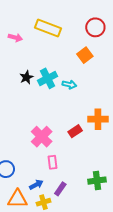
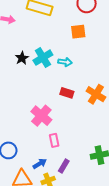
orange square: (85, 55) -> (78, 32), turned 35
orange cross: (98, 119) -> (96, 94), turned 36
red rectangle: (75, 131) -> (67, 93), moved, turned 56

